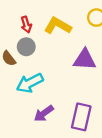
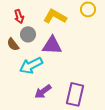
red arrow: (26, 25) -> (19, 16), moved
purple triangle: (85, 60) -> (52, 45), moved

